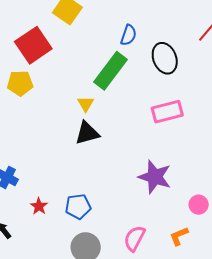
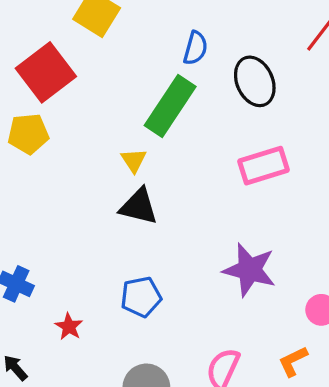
black triangle: (87, 133) -> (139, 207), turned 32
blue pentagon: (78, 207) -> (141, 297), moved

